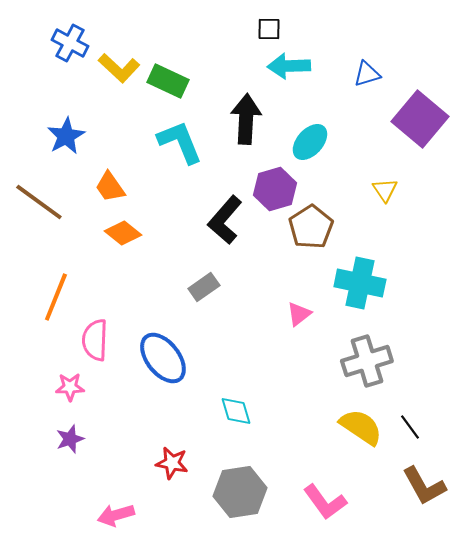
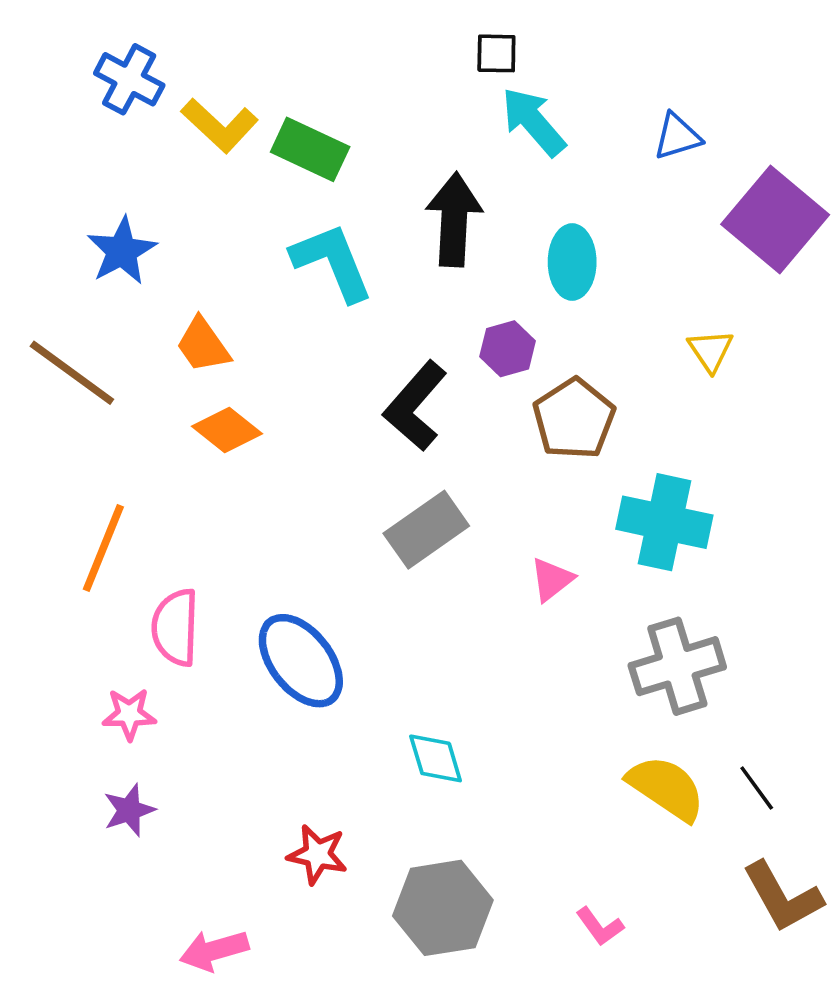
cyan arrow: (289, 66) -> (533, 122), turned 51
cyan ellipse: (310, 142) -> (572, 262), turned -42
purple hexagon: (275, 189) -> (508, 349), size x0.7
gray rectangle: (204, 287) -> (426, 530), moved, size x1.4
pink L-shape: (325, 502) -> (600, 926), size x0.6

